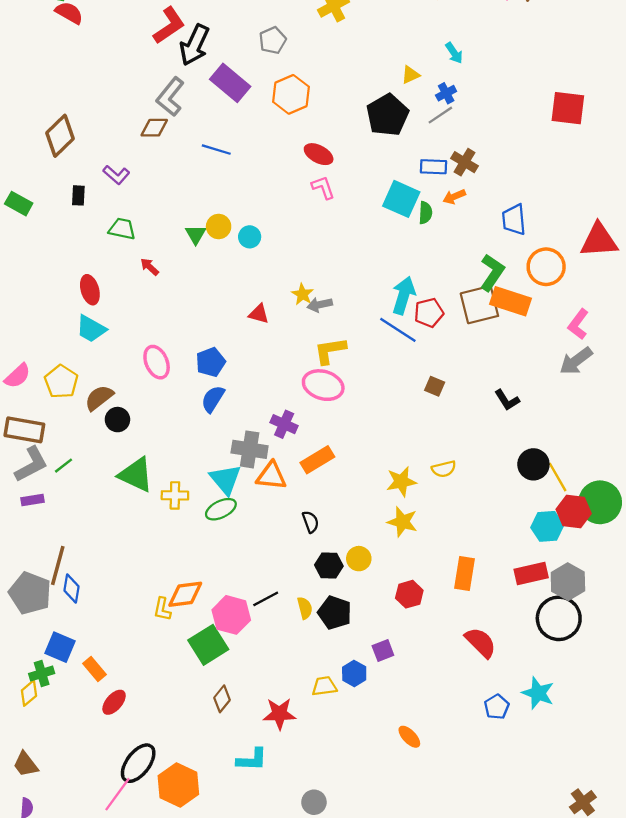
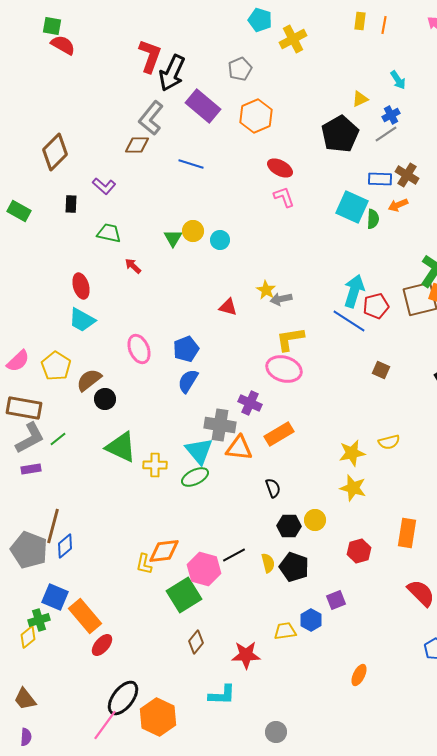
red L-shape: (169, 25) -> (150, 56), turned -36
blue diamond: (72, 588) -> (65, 546), turned 40
orange rectangle: (94, 669) -> (85, 616), size x1.6
orange ellipse: (409, 737) -> (359, 675), turned 70

